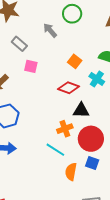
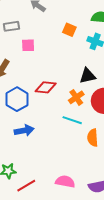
gray rectangle: (19, 44) -> (11, 26), turned -35
red diamond: (69, 88) -> (46, 87), moved

